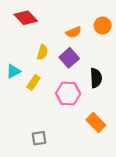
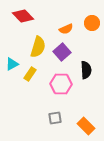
yellow semicircle: (42, 52) -> (38, 47), size x1.5
orange rectangle: (96, 123) -> (86, 126), moved
gray square: (39, 138) -> (55, 118), moved

